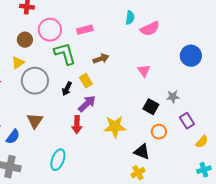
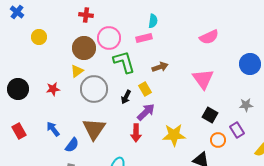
cyan semicircle: (130, 18) -> (153, 21), moved
brown circle: (25, 40) -> (84, 48), size x1.5
pink triangle: (144, 71) -> (203, 79), size x1.6
gray star: (173, 97) -> (246, 105), moved
brown triangle: (35, 121) -> (94, 129), size x1.4
purple rectangle: (187, 121) -> (237, 130), moved

